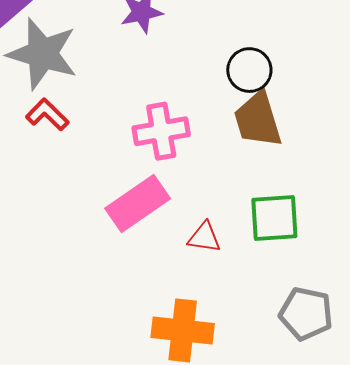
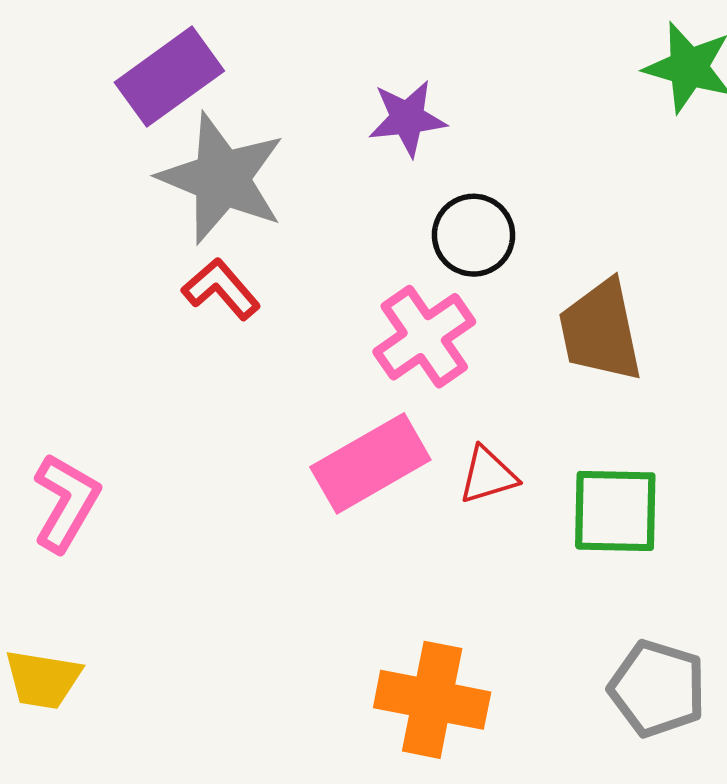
black circle: (249, 70) -> (474, 235), moved
pink cross: (161, 131) -> (424, 337), turned -30
red triangle: (204, 237) -> (488, 475), moved, turned -30

